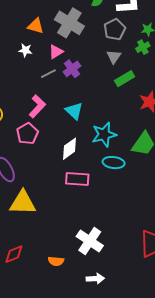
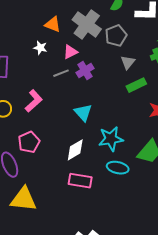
gray pentagon: (115, 29) -> (116, 36), moved
pink L-shape: (37, 106) -> (34, 101), moved
pink pentagon: (27, 134) -> (29, 142), moved

